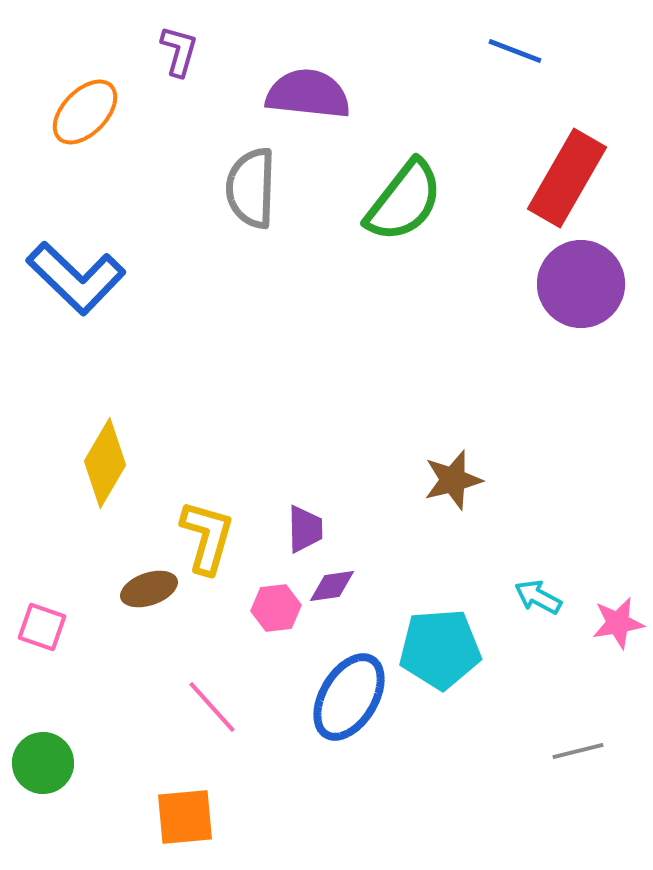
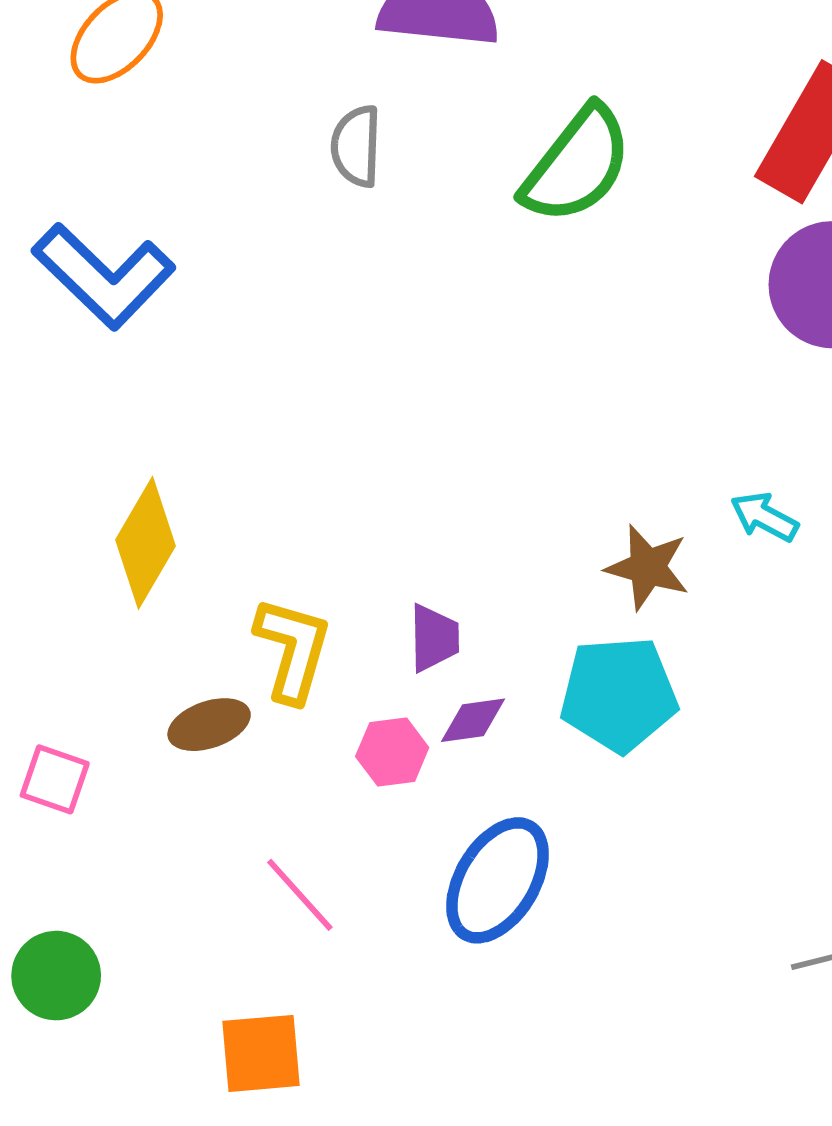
gray semicircle: (251, 188) -> (356, 146), size x0.7
brown star: (453, 480) -> (648, 567), turned 30
cyan arrow: (538, 597) -> (764, 517), moved
cyan pentagon: (440, 649) -> (619, 694), moved

